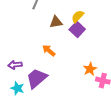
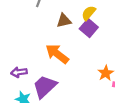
orange arrow: (49, 50) -> (57, 54), size x1.5

